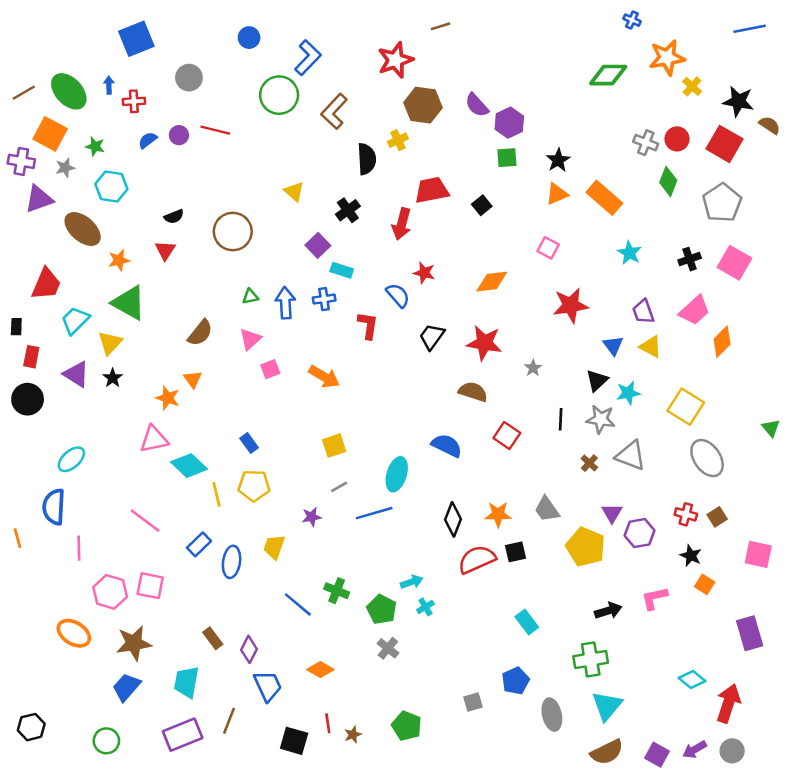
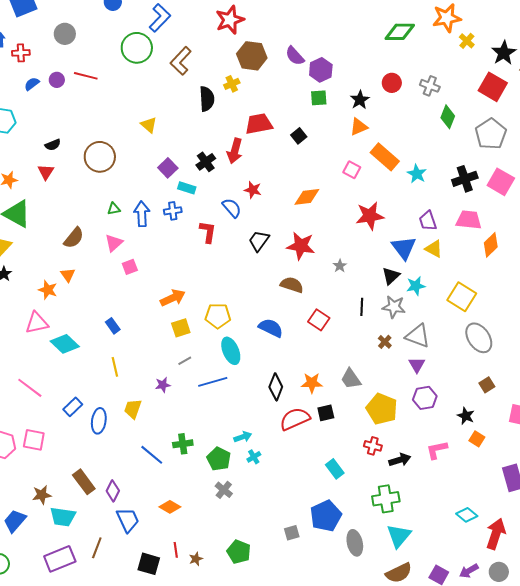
black star: (738, 101) -> (504, 53), turned 30
red circle: (677, 139) -> (392, 83), moved
orange rectangle: (604, 198) -> (385, 157), moved
black cross: (348, 210) -> (206, 162), moved
black cross: (690, 259) -> (465, 179), size x1.4
pink trapezoid: (695, 310) -> (469, 220), turned -132
blue triangle: (613, 345) -> (404, 248), size x1.5
orange arrow: (324, 377) -> (173, 298), moved, turned -55
cyan ellipse: (397, 474) -> (231, 351), turned -40
yellow pentagon: (254, 486) -> (218, 316), moved
yellow line: (216, 494) -> (115, 367), moved
purple triangle: (612, 513) -> (417, 365), moved
red cross: (686, 514) -> (373, 446), moved
green cross: (337, 591) -> (183, 444), turned -30
brown rectangle: (213, 638) -> (84, 482), size x1.4
brown star: (134, 643) -> (42, 495), moved, size x0.7
blue pentagon: (516, 681) -> (326, 516), size x1.4
cyan trapezoid: (186, 682) -> (63, 517), turned -92

